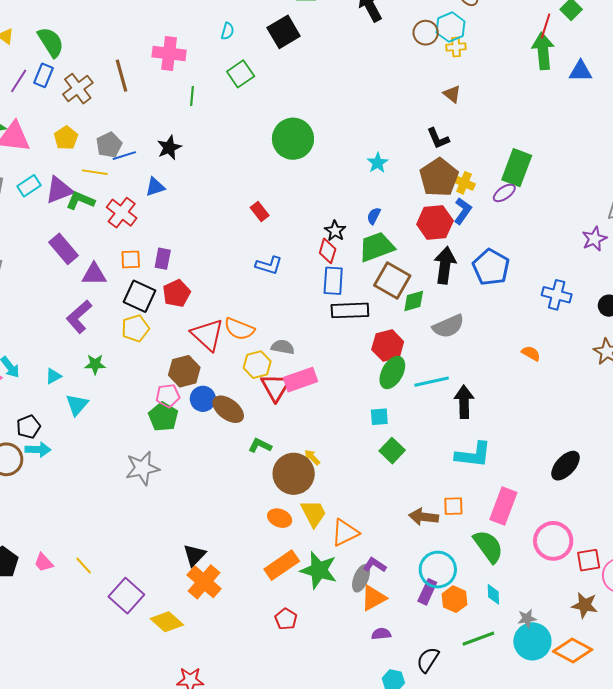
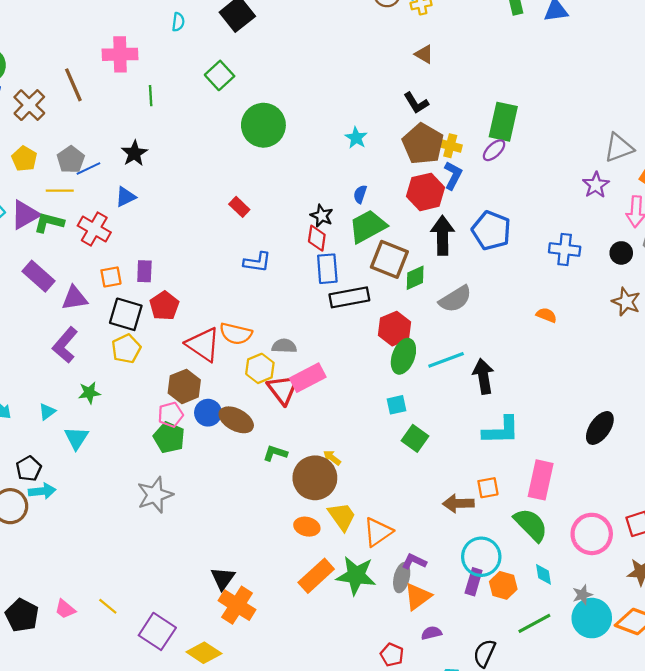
green square: (241, 74) -> (220, 75), moved
pink circle: (553, 541) -> (592, 534), moved
red pentagon: (286, 619) -> (392, 655), moved

